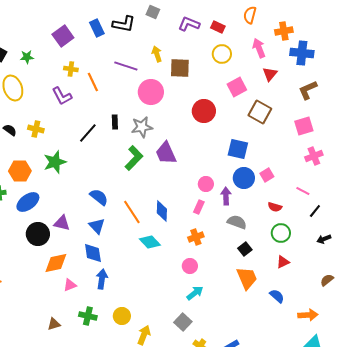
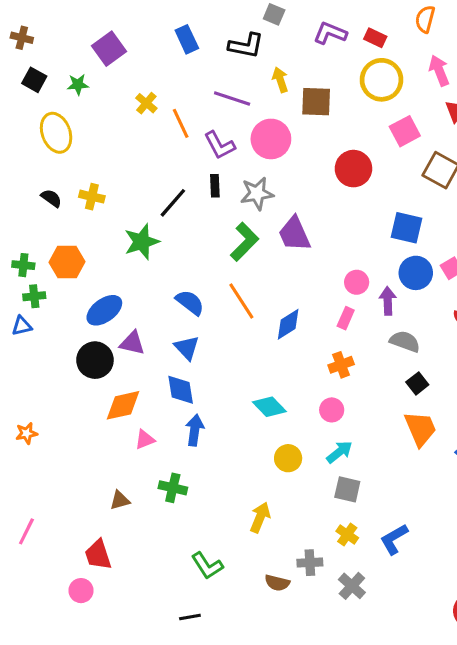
black L-shape: (124, 24) -> (246, 46), moved
purple square: (63, 36) -> (109, 49), moved
yellow circle: (222, 54) -> (382, 80), size x1.4
yellow cross: (71, 69) -> (146, 103), turned 32
purple L-shape: (62, 96) -> (220, 145), moved
green star: (55, 162) -> (142, 242), moved
blue ellipse: (28, 202) -> (104, 310), moved
blue diamond: (162, 211) -> (288, 324), turned 55
orange line: (132, 212) -> (241, 301), moved
cyan diamond: (150, 242) -> (269, 407), moved
yellow circle: (122, 316) -> (288, 458), moved
gray square: (183, 322) -> (347, 489), moved, turned -30

